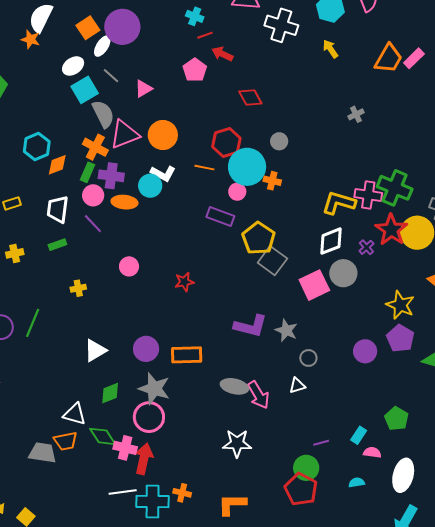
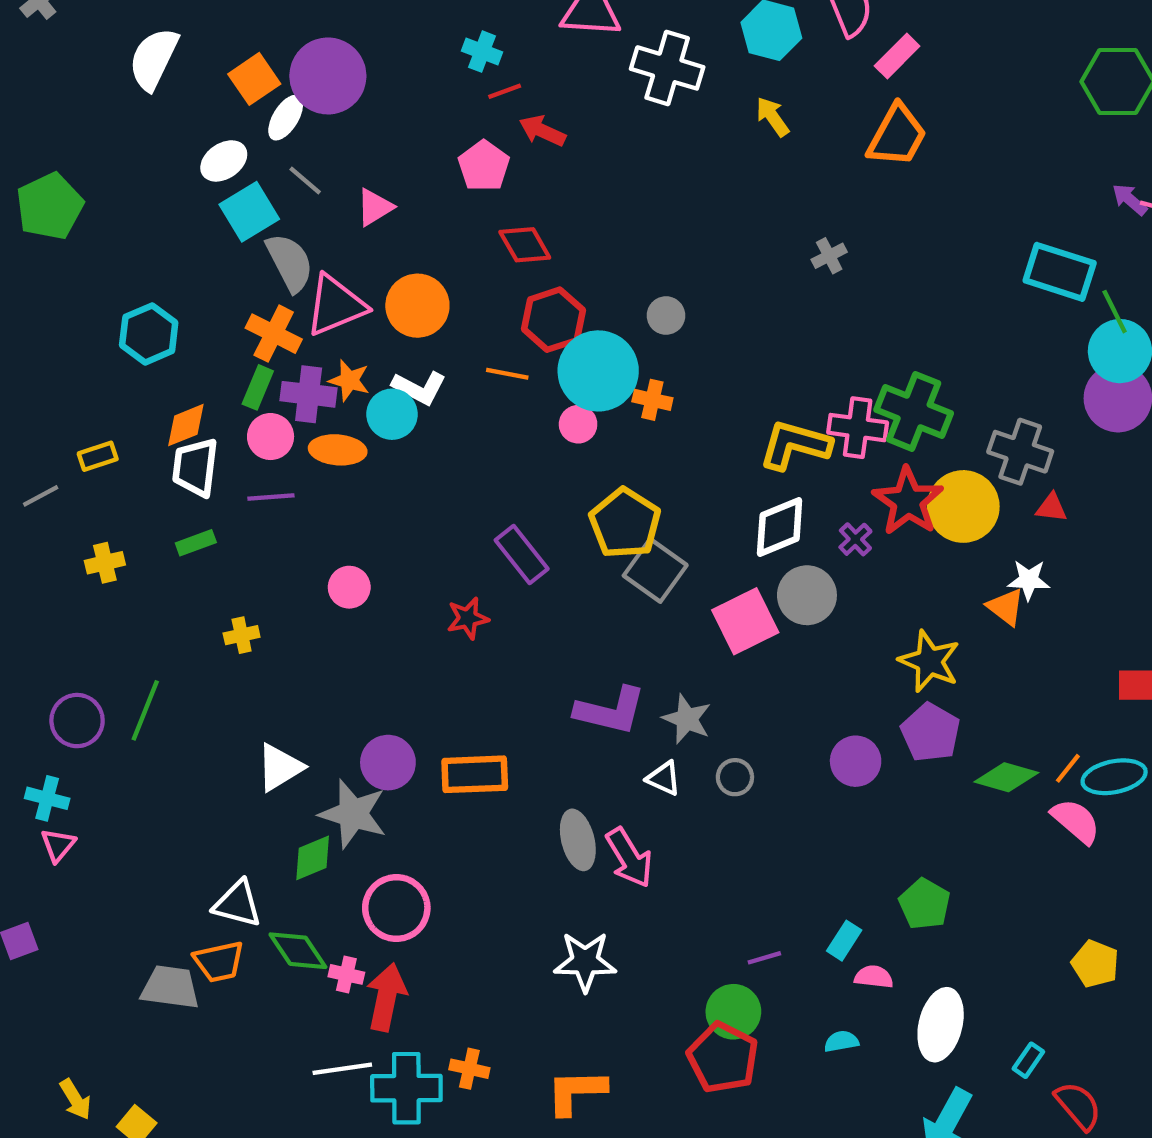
orange star: (30, 39) -> (349, 380), moved
pink rectangle: (414, 58) -> (897, 56), moved
red diamond: (250, 98) -> (525, 245), moved
orange diamond: (57, 165) -> (186, 425), moved
purple rectangle: (220, 216) -> (522, 554), moved, turned 32
purple line: (93, 224) -> (271, 497), turned -50
gray ellipse: (234, 386) -> (578, 840), turned 64
white triangle: (297, 386) -> (664, 778), moved, turned 42
gray star: (154, 389) -> (353, 814), moved
pink cross: (125, 448) -> (346, 974), size x0.7

